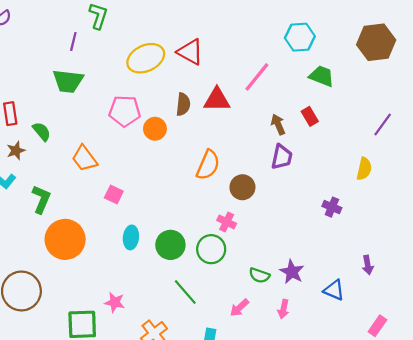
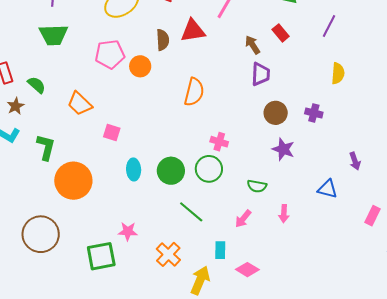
purple line: (383, 125) -> (329, 26), moved
brown circle: (242, 187) -> (276, 113), moved
purple star: (292, 272) -> (283, 149), moved

